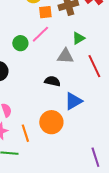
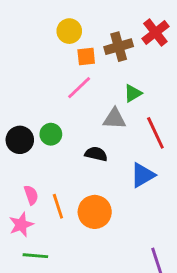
green circle: (20, 43) -> (51, 134), moved
blue triangle: (73, 101) -> (143, 175), moved
orange line: (25, 133) -> (58, 206), moved

